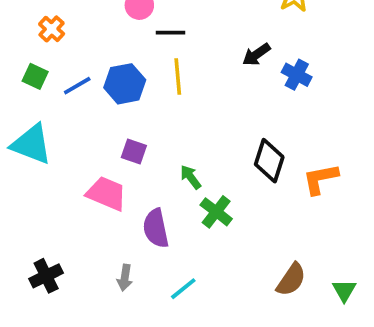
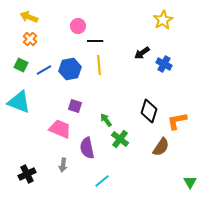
gray arrow: (125, 278) -> (63, 165), moved
brown semicircle: (291, 280) -> (161, 147), moved

